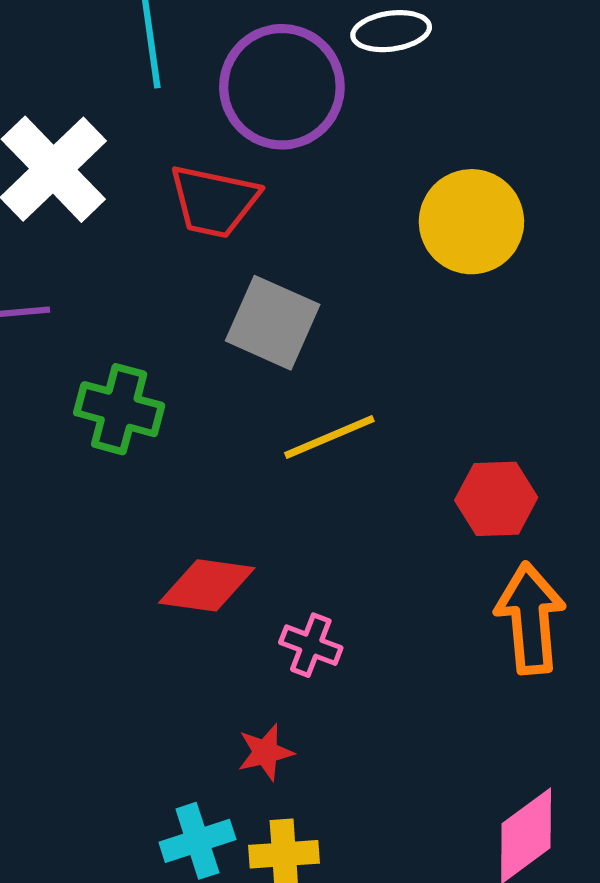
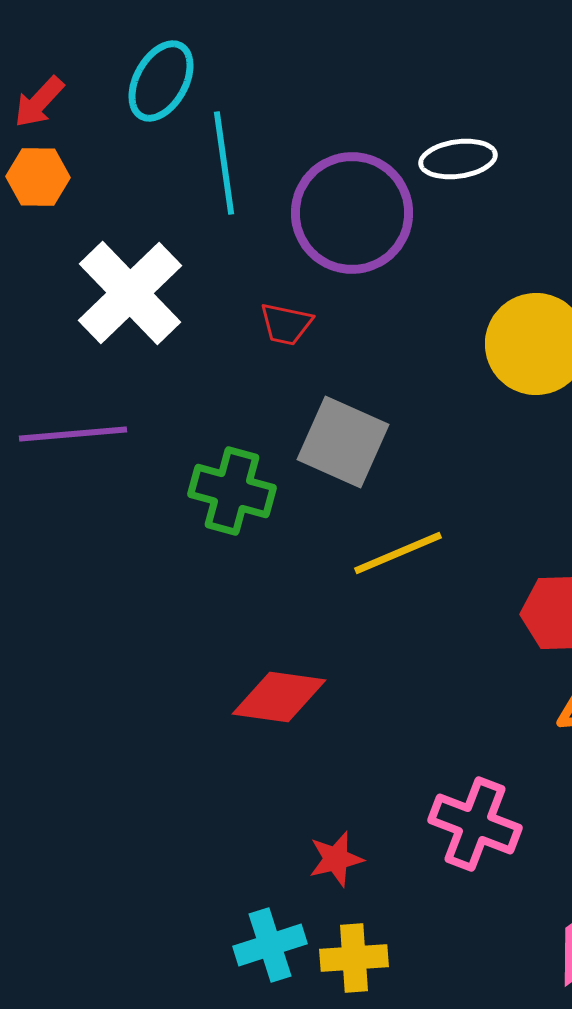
red trapezoid: (214, 201) -> (286, 324), size x0.6
green cross: (119, 409) -> (232, 491), moved
pink cross: (311, 645) -> (475, 824), moved, size x1.5

